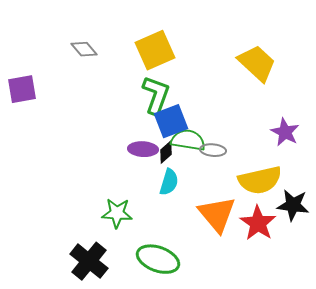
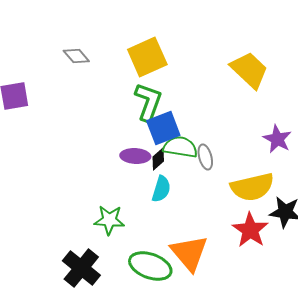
gray ellipse: (213, 150) -> (205, 157), turned 70
orange triangle: (217, 214) -> (189, 253), moved

